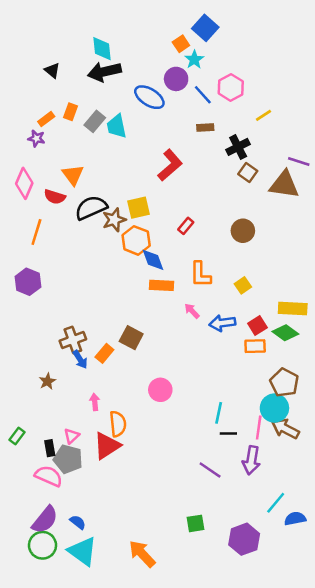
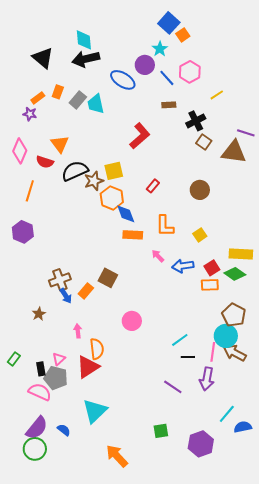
orange square: (181, 44) -> (183, 35), moved
black triangle: (52, 70) -> (43, 58), size x1.6
cyan line: (219, 413) -> (180, 340), turned 42
cyan triangle: (83, 551) -> (95, 411), moved, turned 40

